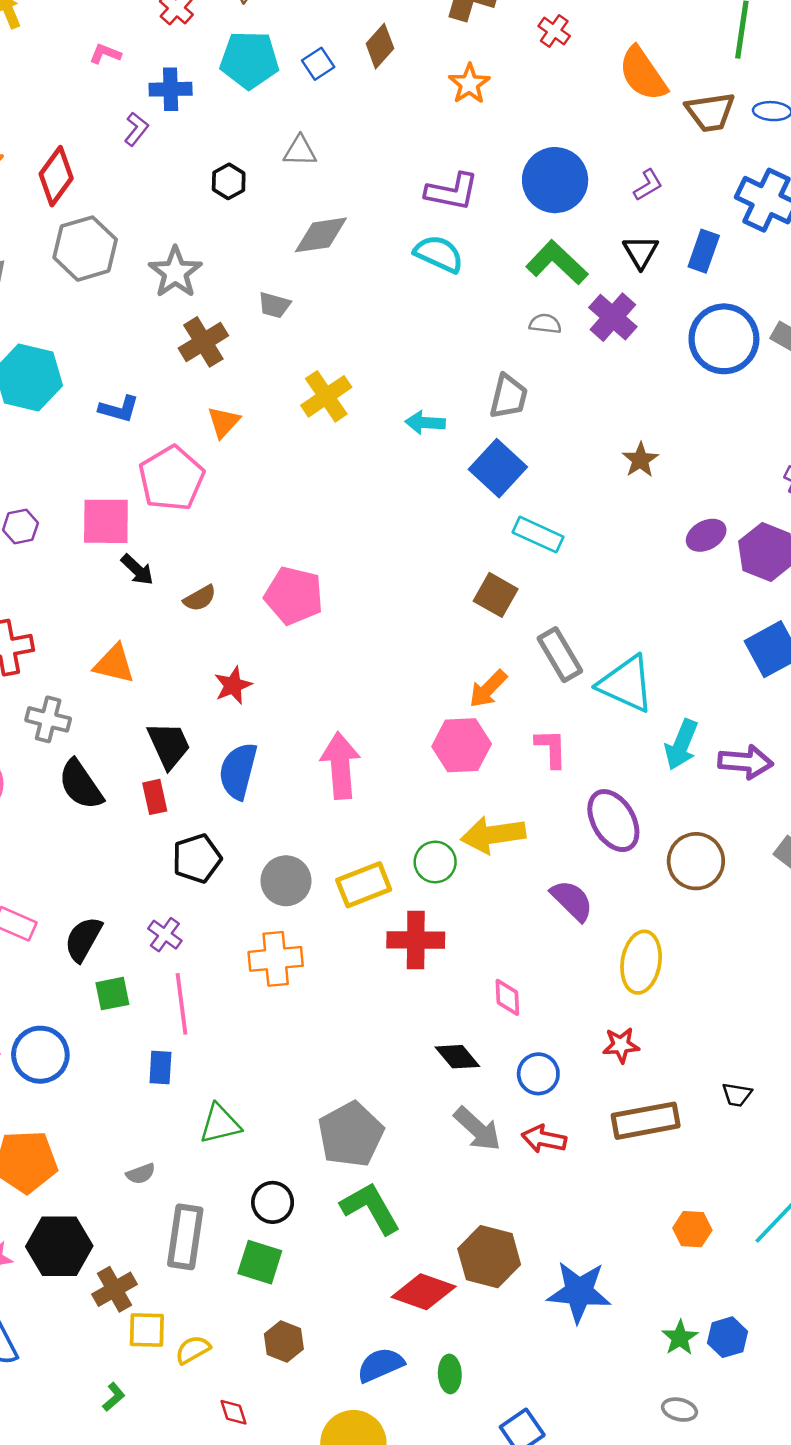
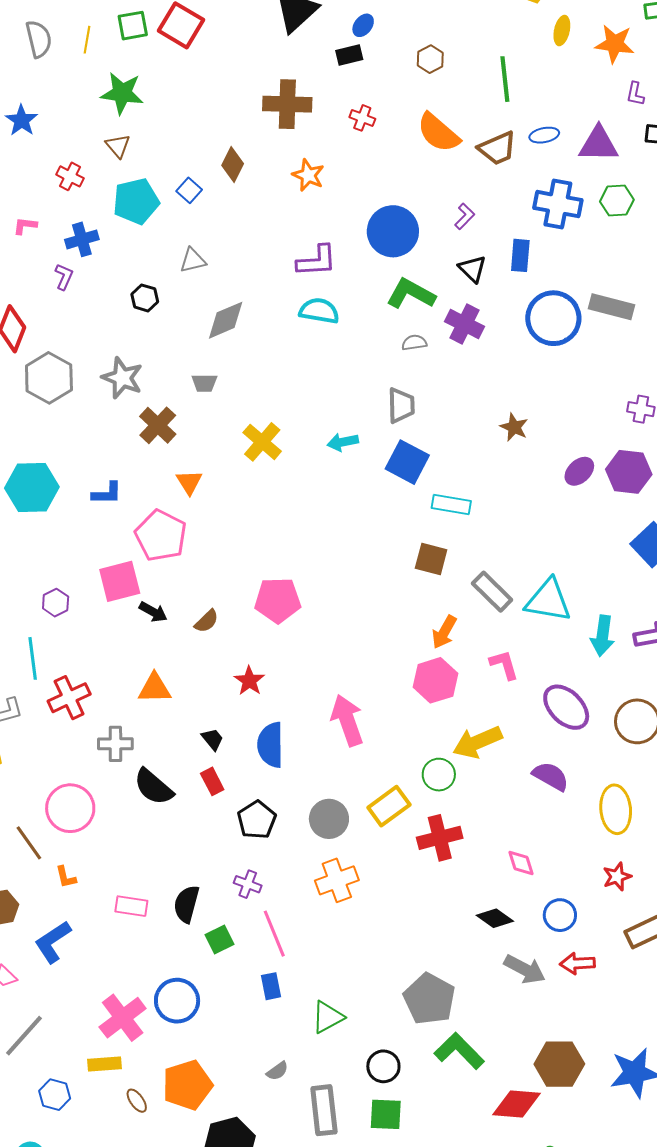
black trapezoid: (169, 745) -> (213, 739), size x0.6

